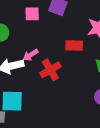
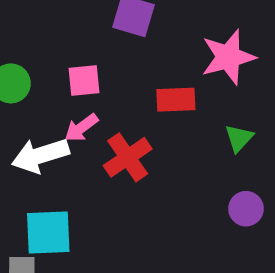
pink square: (32, 14) -> (84, 80), moved

